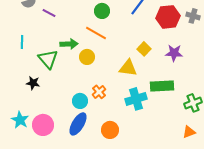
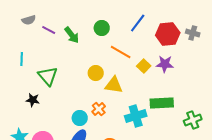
orange line: (96, 33) -> (121, 52), moved
green arrow: (69, 44) -> (72, 35), moved, turned 54
purple star: (174, 53) -> (165, 64), moved
yellow circle: (87, 57) -> (96, 73), moved
yellow triangle: (128, 68) -> (114, 85), moved

